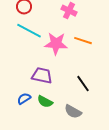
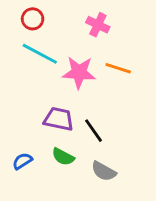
black line: (83, 84) -> (94, 131), moved
blue semicircle: (24, 99) -> (22, 161), moved

